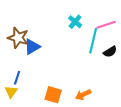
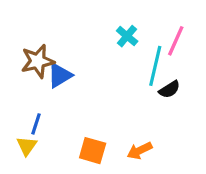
pink line: (106, 25) -> (176, 41), turned -48
brown star: (18, 38) -> (38, 61), turned -30
black semicircle: (110, 52) -> (169, 89), moved

